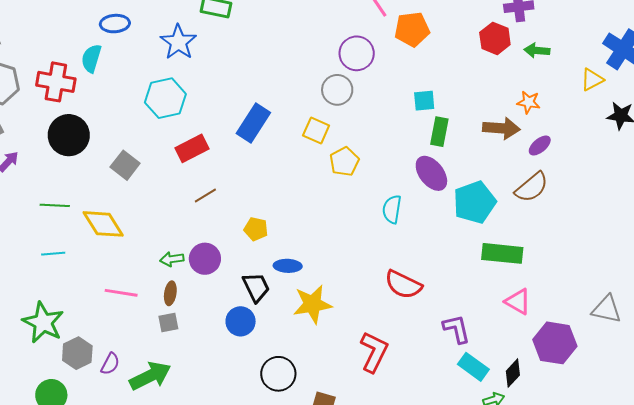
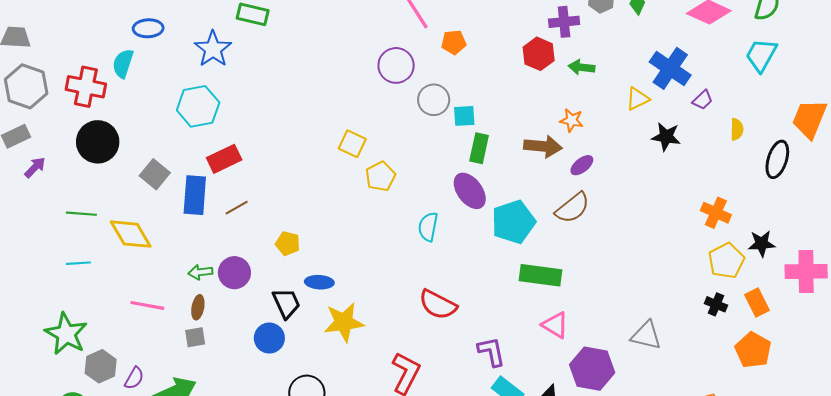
orange pentagon: (412, 29) -> (454, 42), size x0.7
gray circle: (337, 90) -> (434, 100), moved
blue rectangle: (253, 123) -> (195, 195), moved, turned -30

